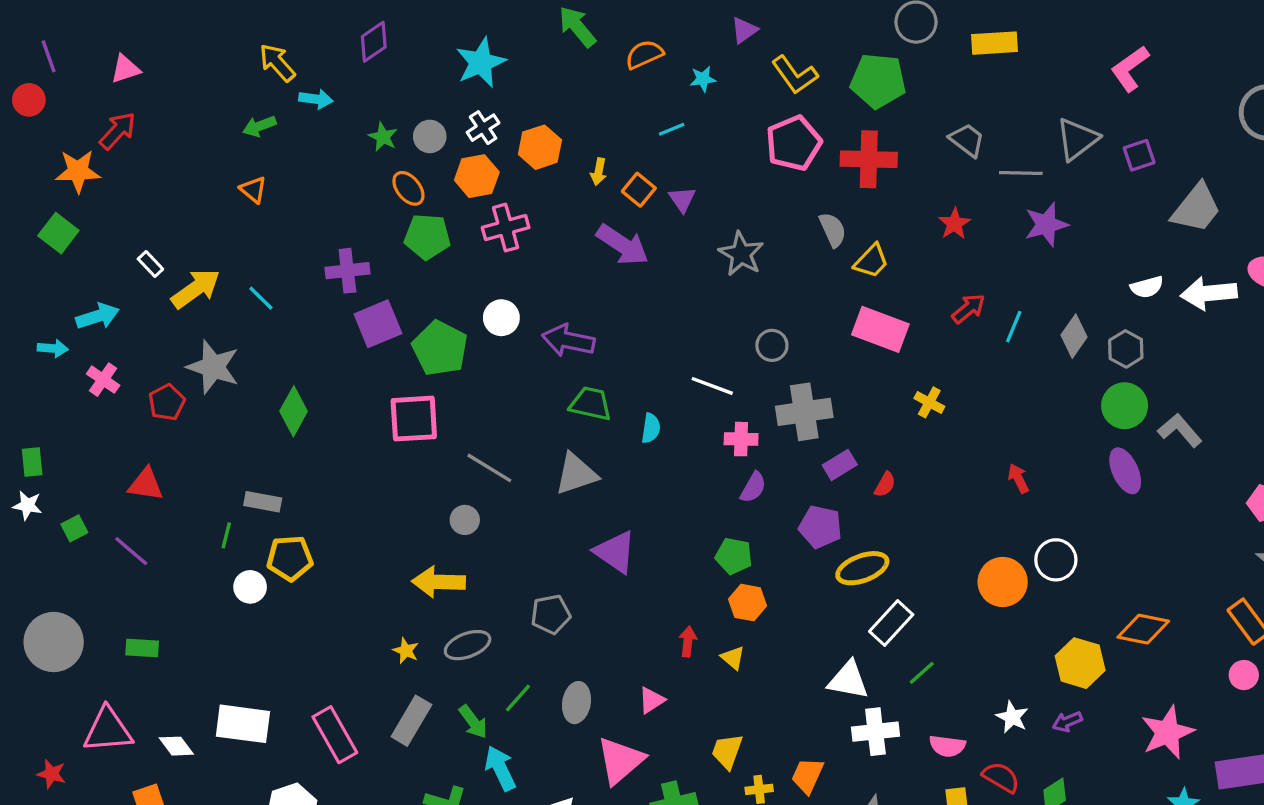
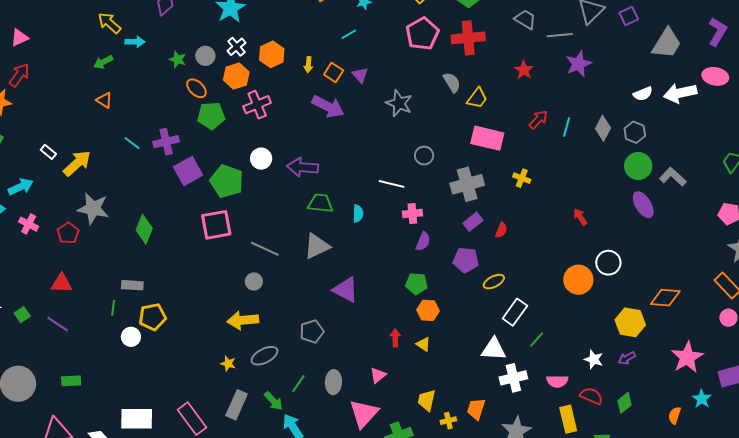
cyan line: (261, 298) -> (132, 143), moved
gray cross: (804, 412) -> (467, 184), moved
yellow ellipse: (862, 568) -> (494, 282), size x0.7

